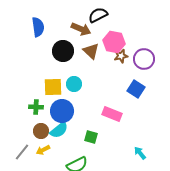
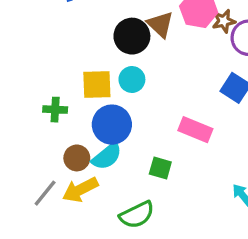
black circle: (63, 51) -> (132, 36), moved
brown star: (121, 56) -> (224, 21), moved
green cross: (36, 107) -> (55, 110), moved
yellow arrow: (43, 150) -> (80, 190), size x1.5

